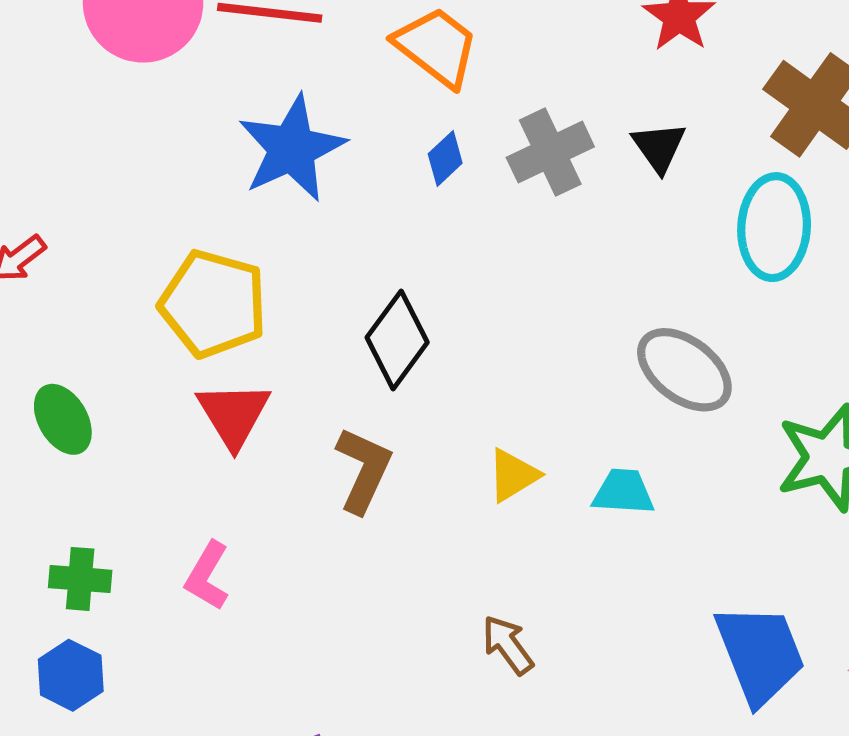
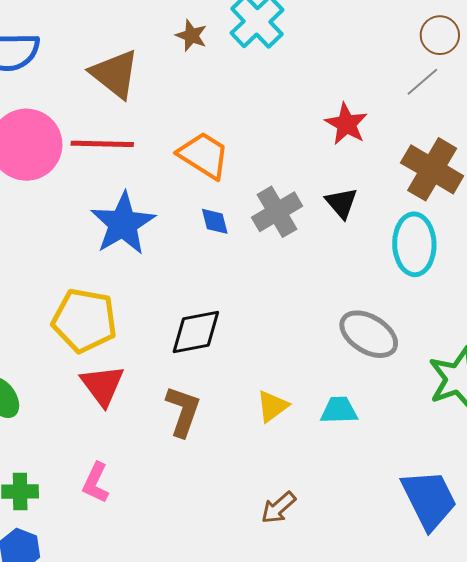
blue diamond: (445, 158) -> (215, 221), turned -56
black diamond: (397, 340) -> (196, 332), turned 48
brown arrow: (508, 645) -> (278, 508), turned -90

